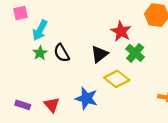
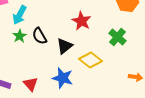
red star: (121, 31) -> (82, 21), moved
green cross: (135, 53) -> (118, 37), moved
black triangle: (99, 54) -> (65, 46), moved

